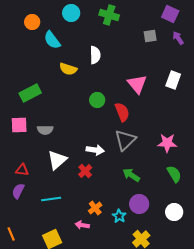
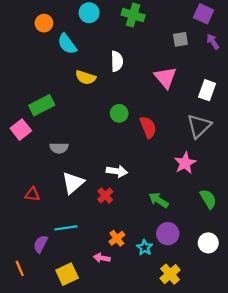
pink triangle: (137, 84) -> (165, 77), moved
pink square: (19, 125) -> (21, 130), moved, turned -36
gray triangle: (125, 140) -> (199, 126), moved
pink star: (167, 143) -> (185, 163), moved, turned -30
purple semicircle: (18, 191) -> (40, 244), moved

